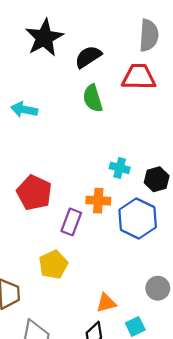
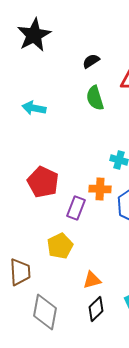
black star: (44, 38) -> (34, 35), moved
black semicircle: (88, 57) -> (91, 61), size x0.7
orange triangle: (106, 303) -> (92, 280), moved

